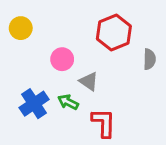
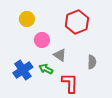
yellow circle: (21, 28) -> (27, 19), moved
gray semicircle: (149, 59) -> (92, 62), moved

